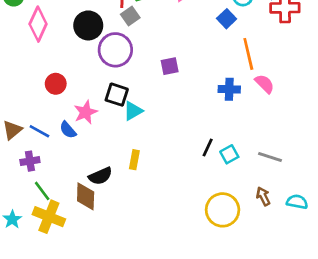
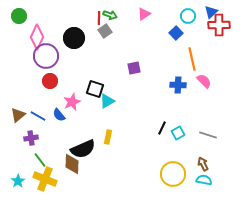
purple circle: (115, 50) -> (46, 56), moved
black semicircle: (100, 176) -> (83, 149), size x1.4
cyan semicircle: (297, 202) -> (204, 180), moved

